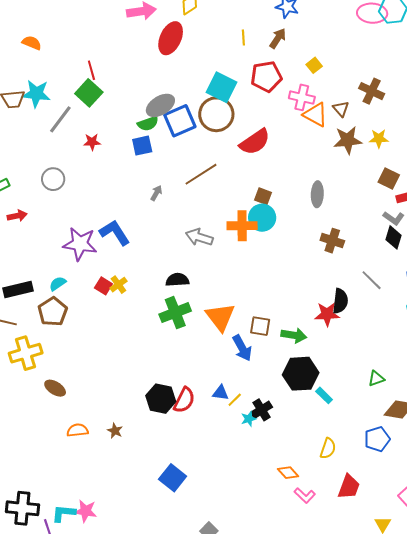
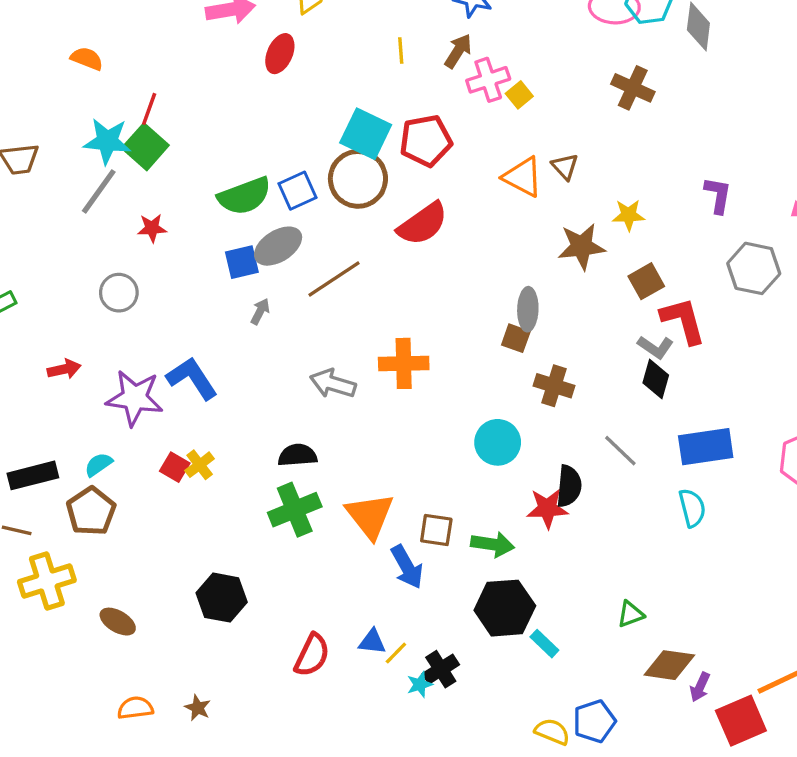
red ellipse: (171, 38) -> (280, 54), size x0.7
orange semicircle: (32, 43) -> (87, 59), moved
red line: (91, 70) -> (149, 109), turned 36
red pentagon: (266, 76) -> (426, 141), moved
brown cross: (372, 91) -> (633, 88), moved
cyan star: (36, 94) -> (107, 141), moved
pink cross: (302, 97) -> (488, 80), moved, turned -30
gray ellipse: (160, 105) -> (278, 246), moved
blue square: (180, 121) -> (298, 191), size x0.7
green semicircle: (148, 123) -> (244, 196), size x1.5
brown star: (348, 140) -> (582, 246), moved
blue square: (142, 146) -> (242, 262), moved
gray circle: (53, 179) -> (119, 293), moved
brown square: (389, 179) -> (646, 281), turned 35
brown square: (263, 196) -> (516, 338), moved
red arrow: (17, 216) -> (64, 369), moved
cyan circle: (262, 218) -> (498, 442), moved
brown ellipse: (55, 388) -> (118, 622), moved
black hexagon: (161, 399) -> (222, 598), moved
blue pentagon: (377, 439) -> (594, 721), moved
yellow semicircle: (328, 448) -> (552, 732), turned -85

